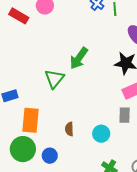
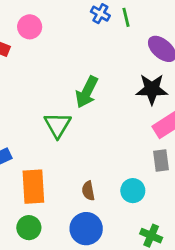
green circle: (23, 149) -> (29, 228), size x0.7
blue circle: (50, 156) -> (86, 229), moved, size x1.5

